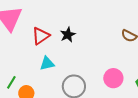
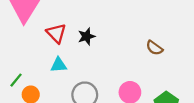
red triangle: (41, 36) -> (56, 33), turned -48

